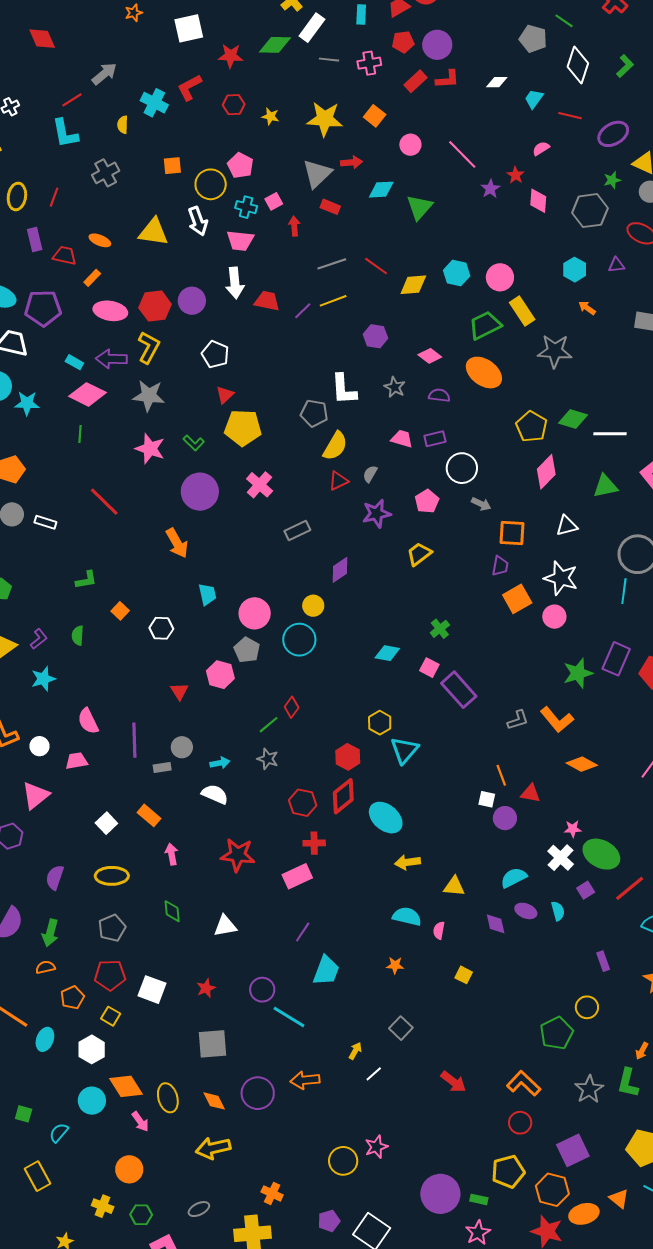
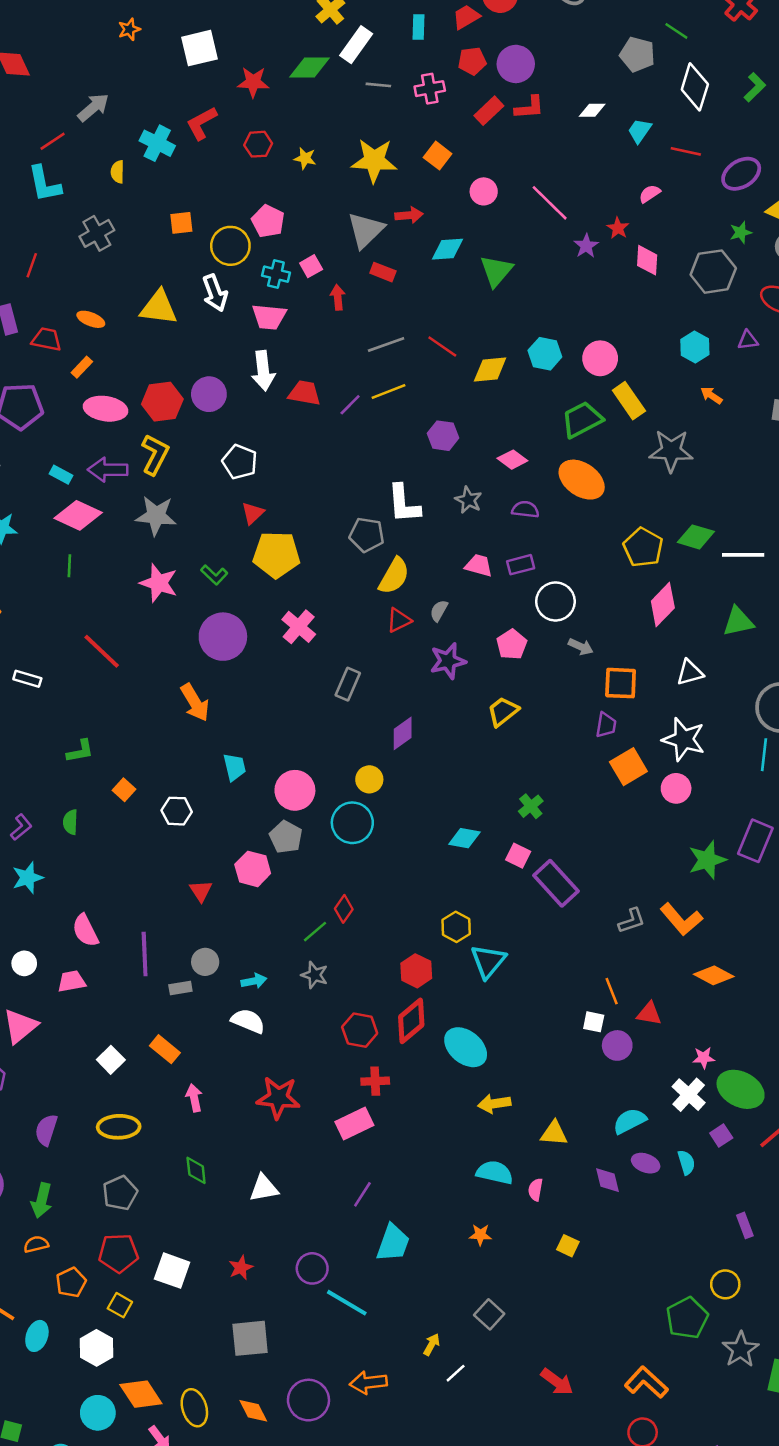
gray rectangle: (297, 531) -> (348, 684), turned -40
gray star: (589, 1089) -> (741, 1349), moved

